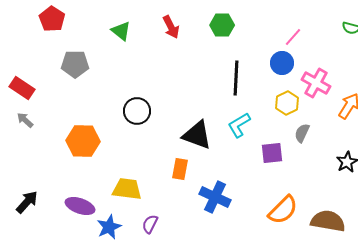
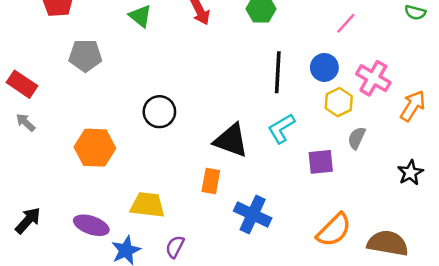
blue circle: (282, 63) -> (324, 67), moved

